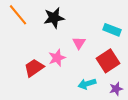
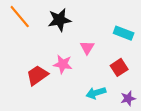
pink star: (57, 58) -> (63, 64), turned 30
red square: (108, 61) -> (119, 67), size x0.7

